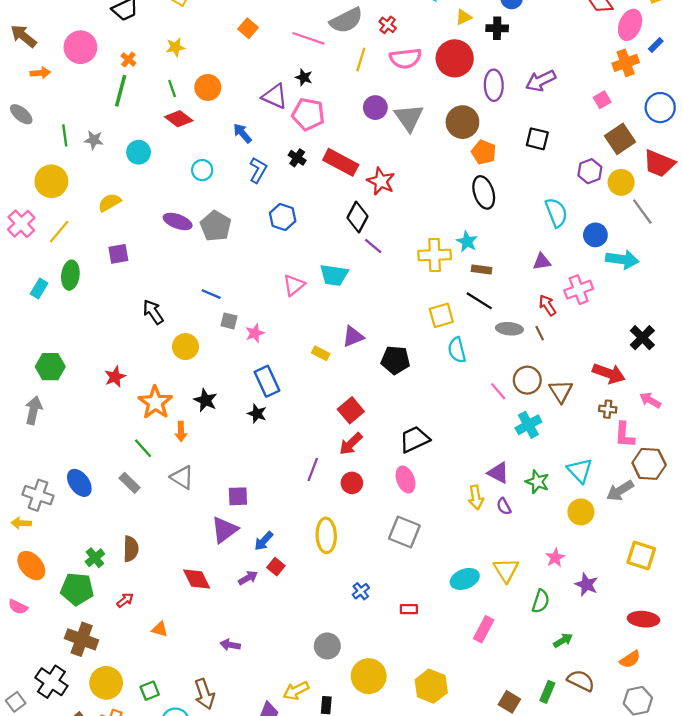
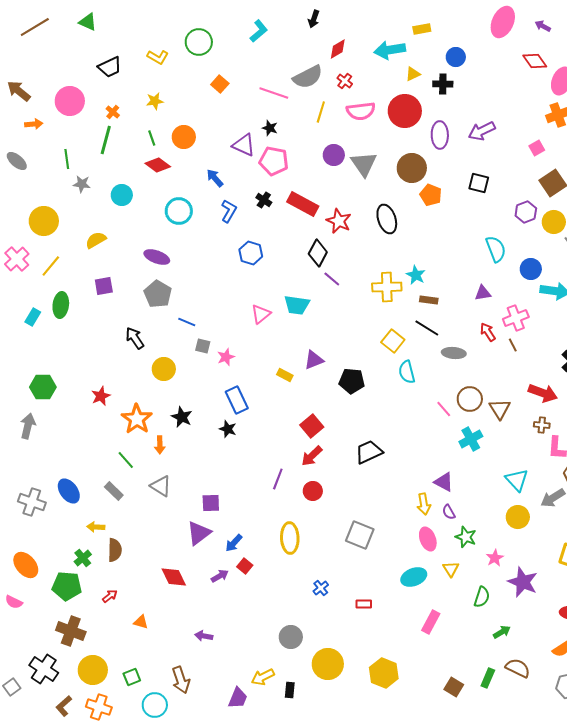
green line: (65, 135) -> (67, 159), moved
cyan circle: (202, 170) -> (179, 211), size x1.4
black ellipse: (484, 192) -> (387, 219), moved
gray pentagon: (216, 226) -> (158, 294), moved
yellow square: (441, 315) -> (393, 341), turned -35
brown line: (540, 333) -> (513, 345), moved
pink ellipse: (406, 480) -> (428, 539), moved
green star: (537, 482) -> (466, 537), moved
yellow arrow: (21, 523) -> (96, 527), moved
yellow triangle: (506, 570) -> (451, 569), size x0.7
purple star: (586, 585) -> (523, 582), size x1.4

